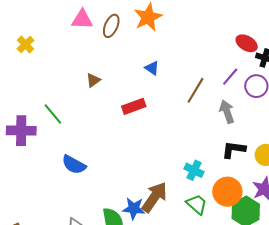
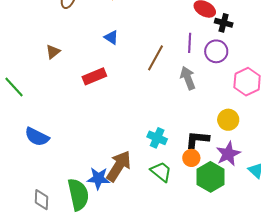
purple line: (230, 77) -> (190, 43), turned -36
black L-shape: (234, 150) -> (197, 140), moved
orange circle: (227, 192) -> (191, 158), size x0.6

